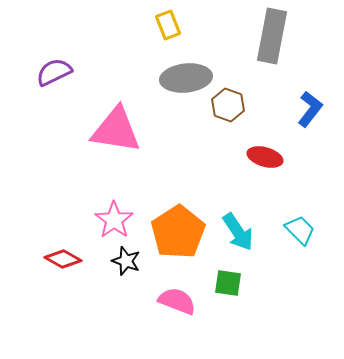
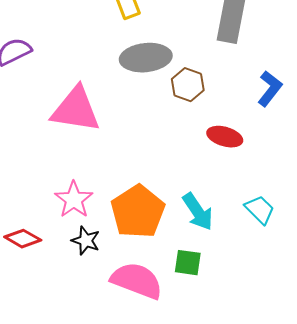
pink semicircle: (177, 301) -> (137, 281), size x1.4

